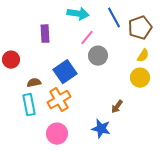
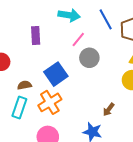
cyan rectangle: (29, 105) -> (19, 107), turned 30

